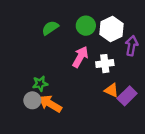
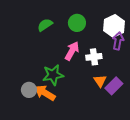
white hexagon: (111, 29) -> (114, 26), moved
green star: (40, 84) -> (53, 75), moved, size x1.5
orange triangle: (111, 90) -> (100, 81), turned 32

